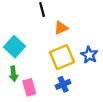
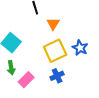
orange triangle: (61, 28) -> (53, 24), turned -32
pink rectangle: (29, 87) -> (26, 80), turned 63

